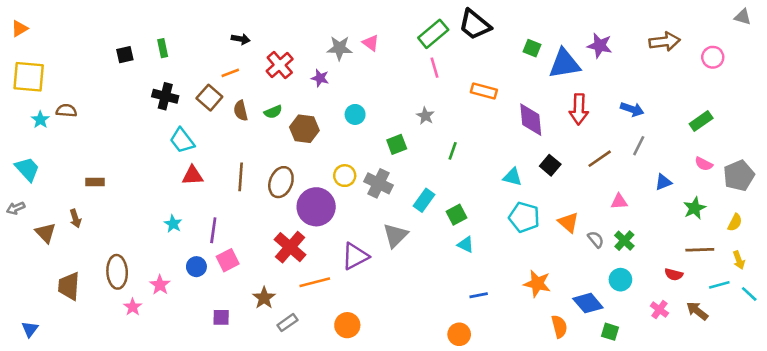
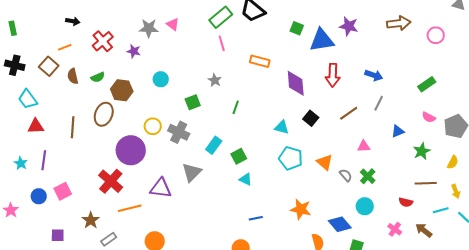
brown ellipse: (281, 182) -> (104, 114), moved
purple line: (213, 230) -> (44, 160), moved
purple triangle: (355, 256) -> (161, 188), turned 35

